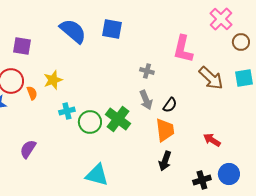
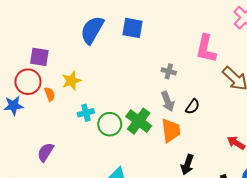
blue semicircle: (73, 31) -> (92, 30), turned -100
purple square: (22, 46) -> (39, 57), moved
orange trapezoid: (165, 130) -> (171, 130), moved

